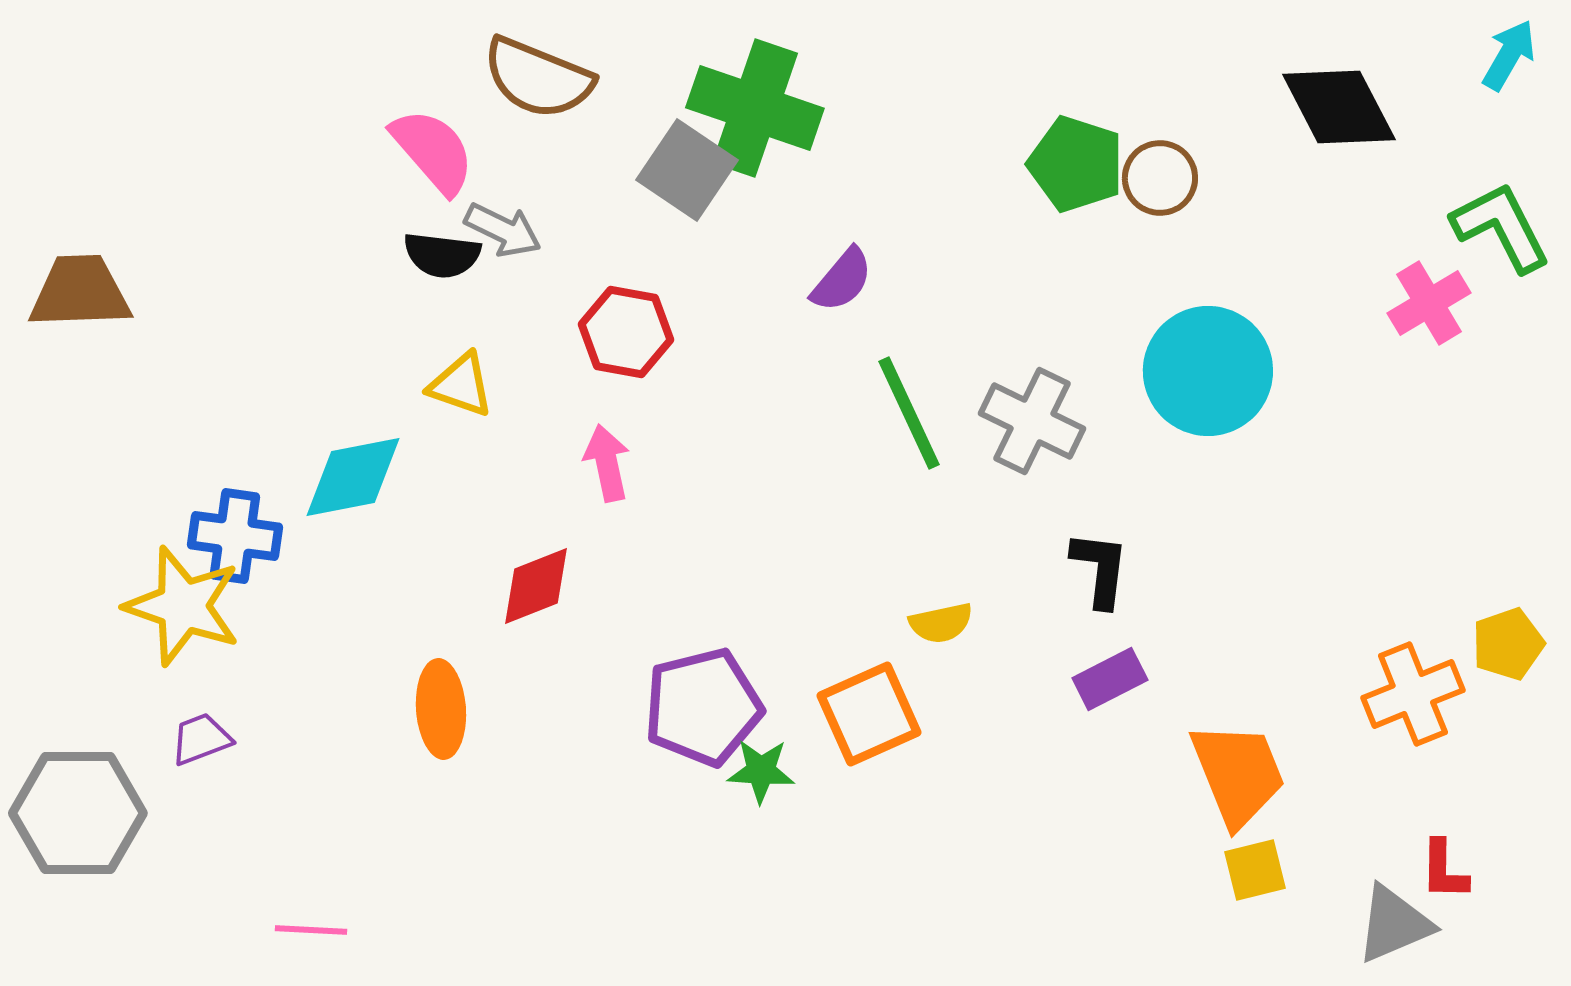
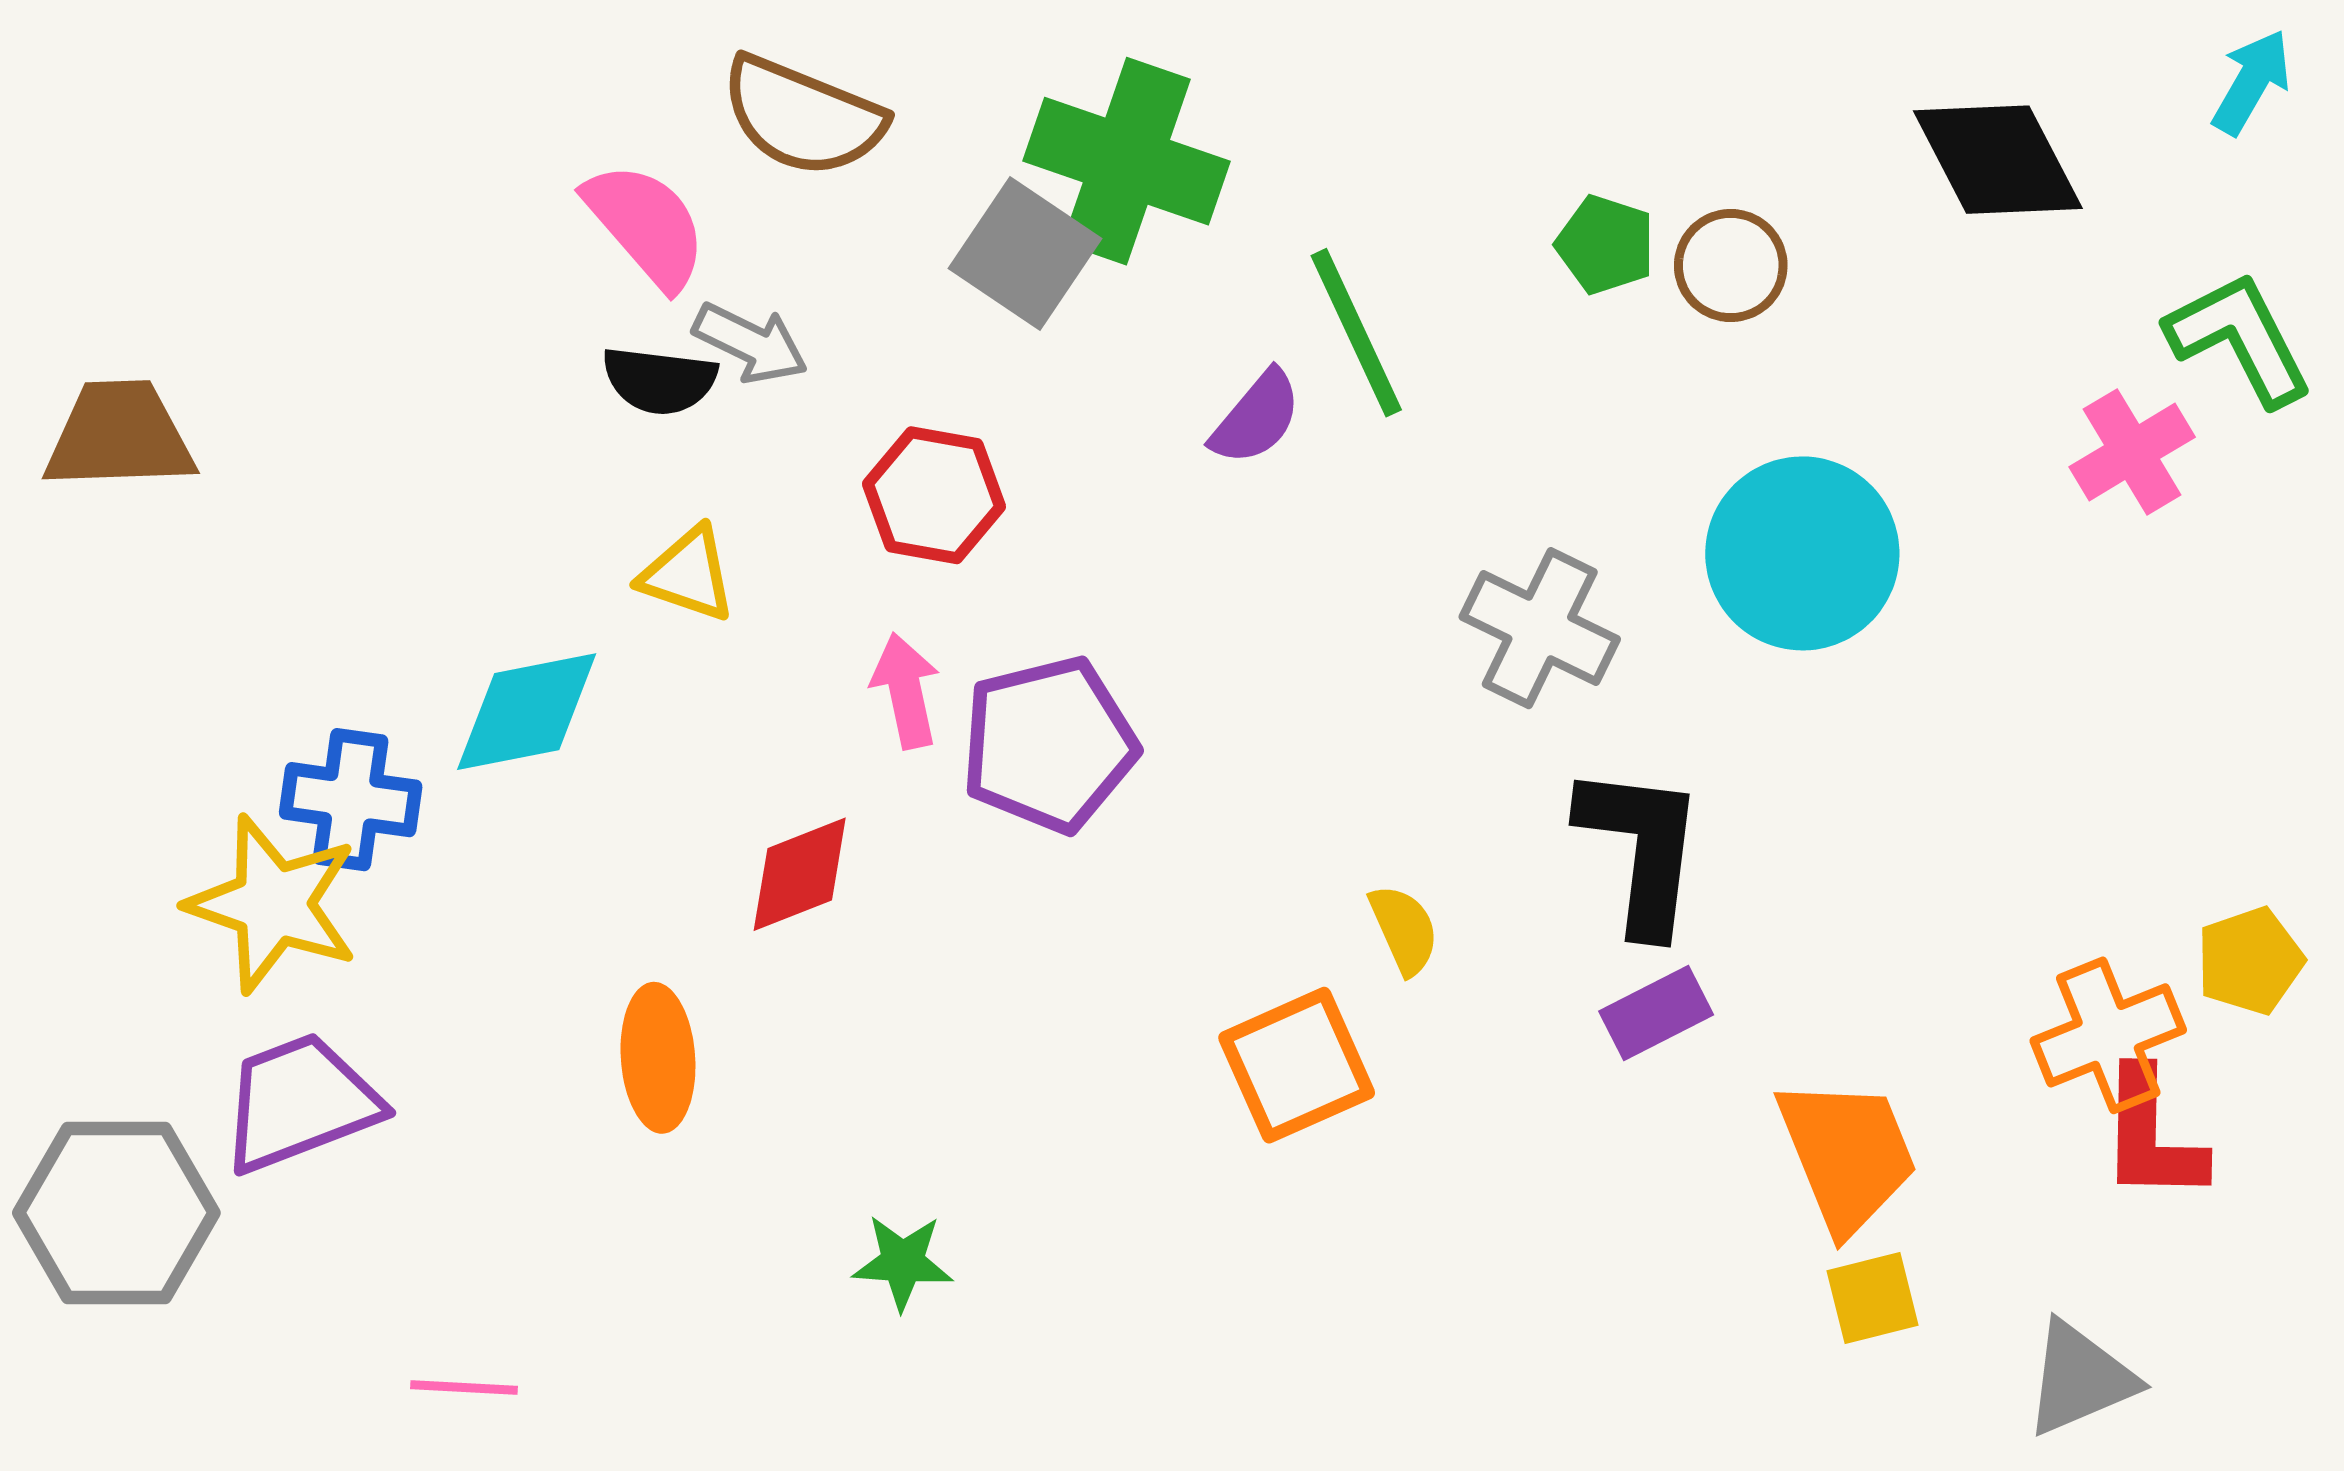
green pentagon: (1076, 164) -> (1605, 245), size x0.7
green line: (909, 413) -> (1356, 333), moved
black L-shape: (1100, 569) -> (1641, 849), size x1.5
yellow semicircle: (941, 623) -> (1404, 929), turned -102
purple pentagon: (703, 707) -> (1049, 744), moved
purple trapezoid: (201, 739) -> (300, 1103), size x1.8
green star: (761, 771) -> (903, 1262), moved
red L-shape: (1444, 870) -> (2151, 1135), moved, size x1.5

